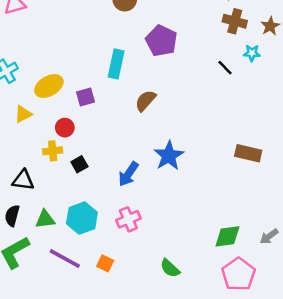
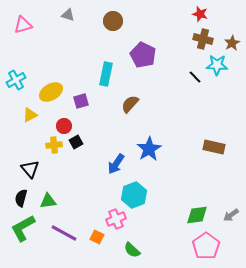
cyan star: (252, 53) -> (217, 65), size x1.5
black square: (79, 164) -> (76, 142), moved
black triangle: (23, 180) -> (30, 169), turned 42
cyan hexagon: (82, 218) -> (134, 195), moved
pink cross: (128, 219) -> (116, 219), moved
green semicircle: (170, 268) -> (132, 250), moved

